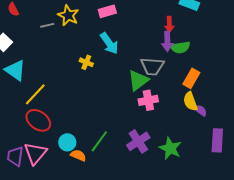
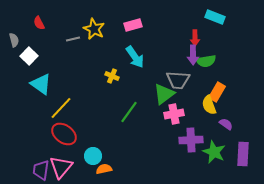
yellow semicircle: (190, 101) -> (209, 105), moved
green line: (99, 141) -> (129, 112), moved
purple cross: (138, 141) -> (191, 140), moved, turned 30
green star: (170, 148) -> (214, 152), moved
orange semicircle: (78, 155) -> (104, 169), turned -35

